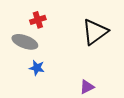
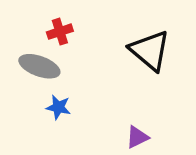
black triangle: (95, 32) -> (150, 50), turned -44

